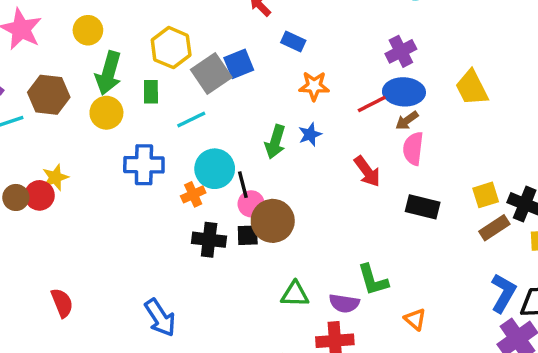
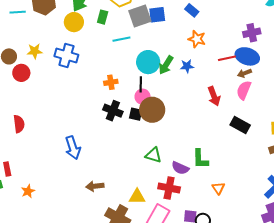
blue cross: (144, 165) -> (66, 55), moved
cyan circle: (215, 169) -> (148, 62), moved
red circle: (39, 195) -> (21, 73), moved

